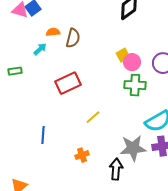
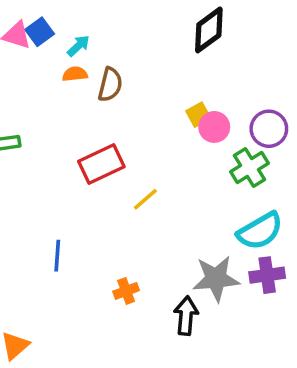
cyan arrow: (40, 49) -> (78, 46), moved
green cross: (135, 85) -> (249, 168), moved, turned -35
yellow line: (93, 117) -> (145, 199), moved

